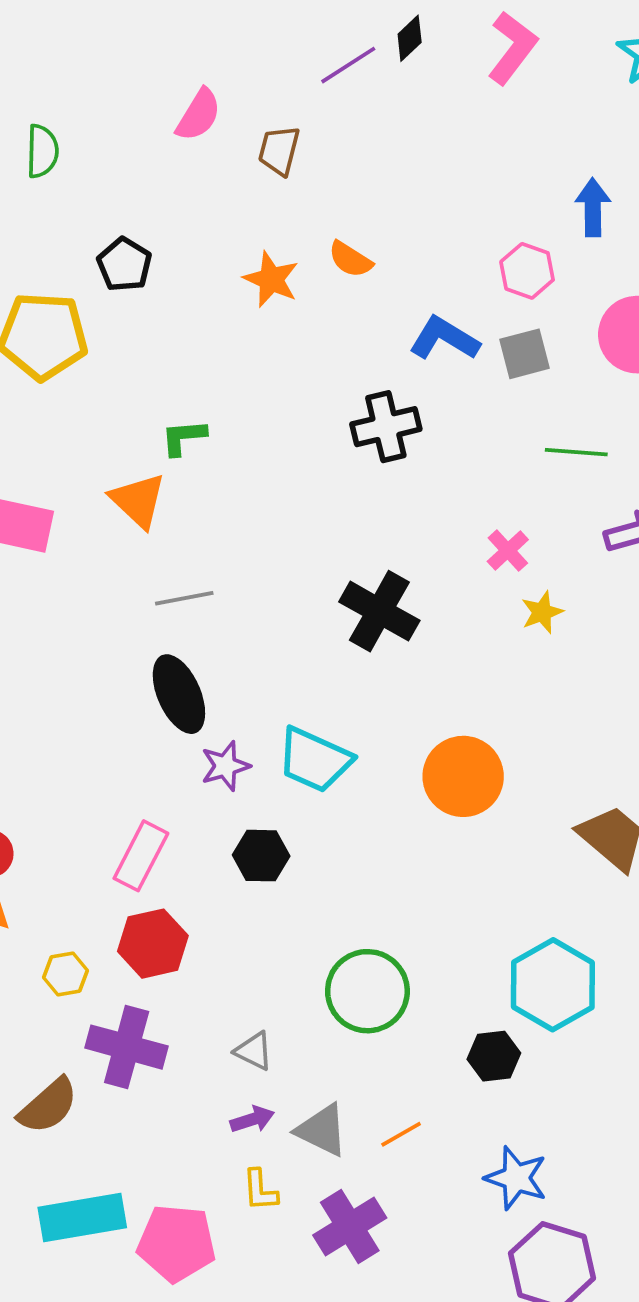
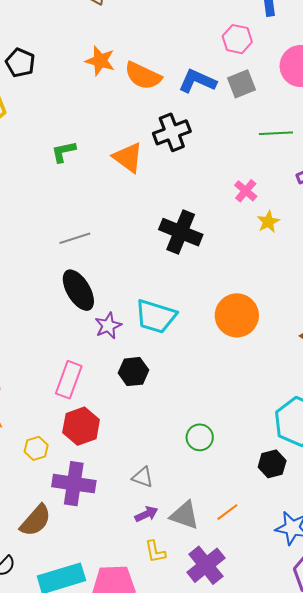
orange semicircle: (350, 259) -> (143, 76), moved, size x1.5
orange triangle: (138, 500) -> (128, 158), moved
green circle: (367, 991) -> (200, 437), size x0.6

